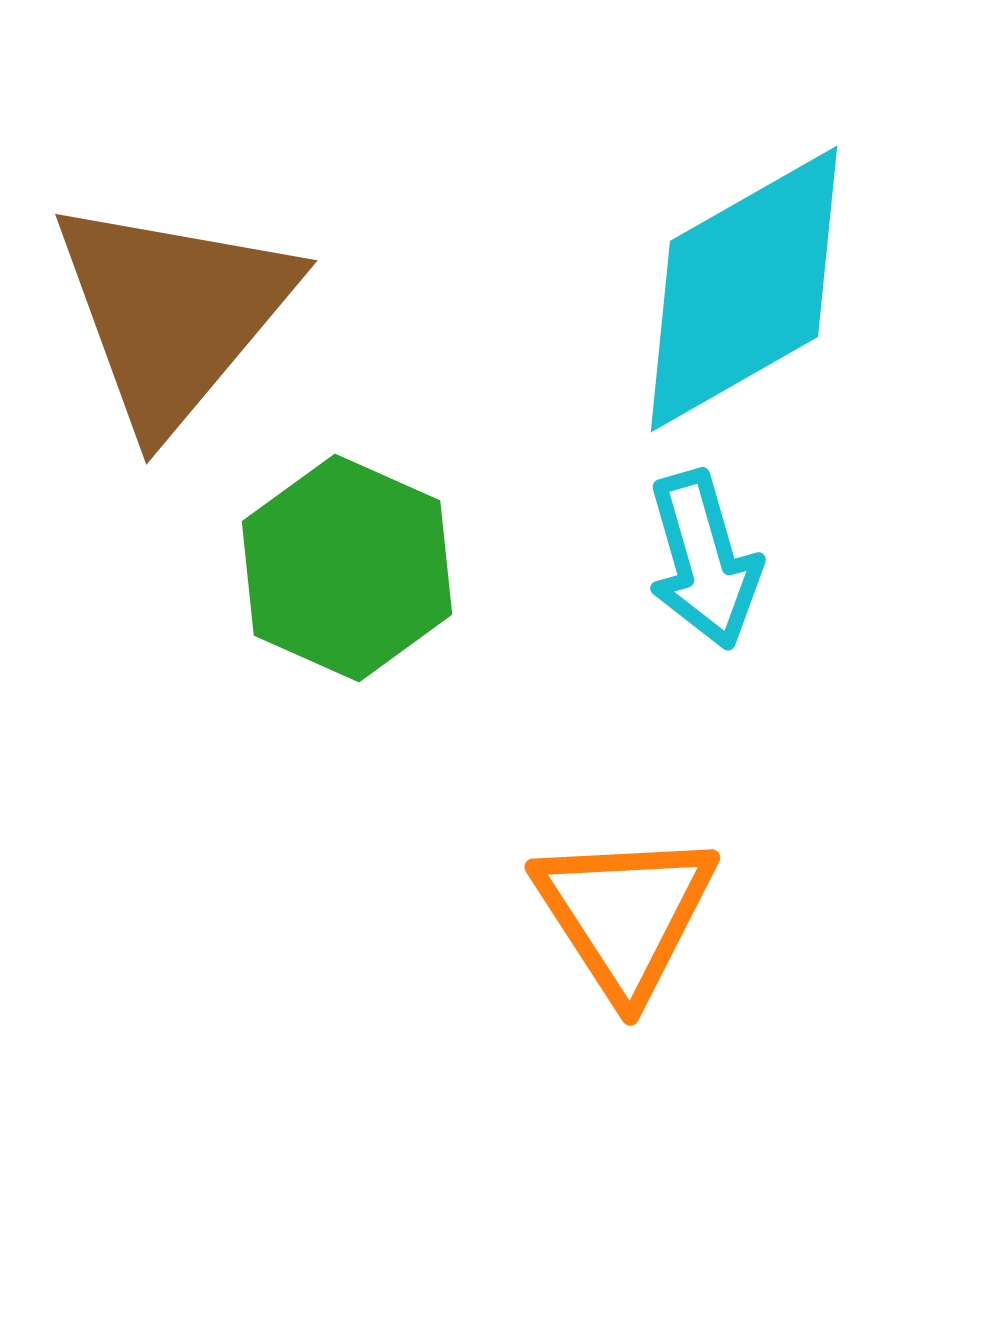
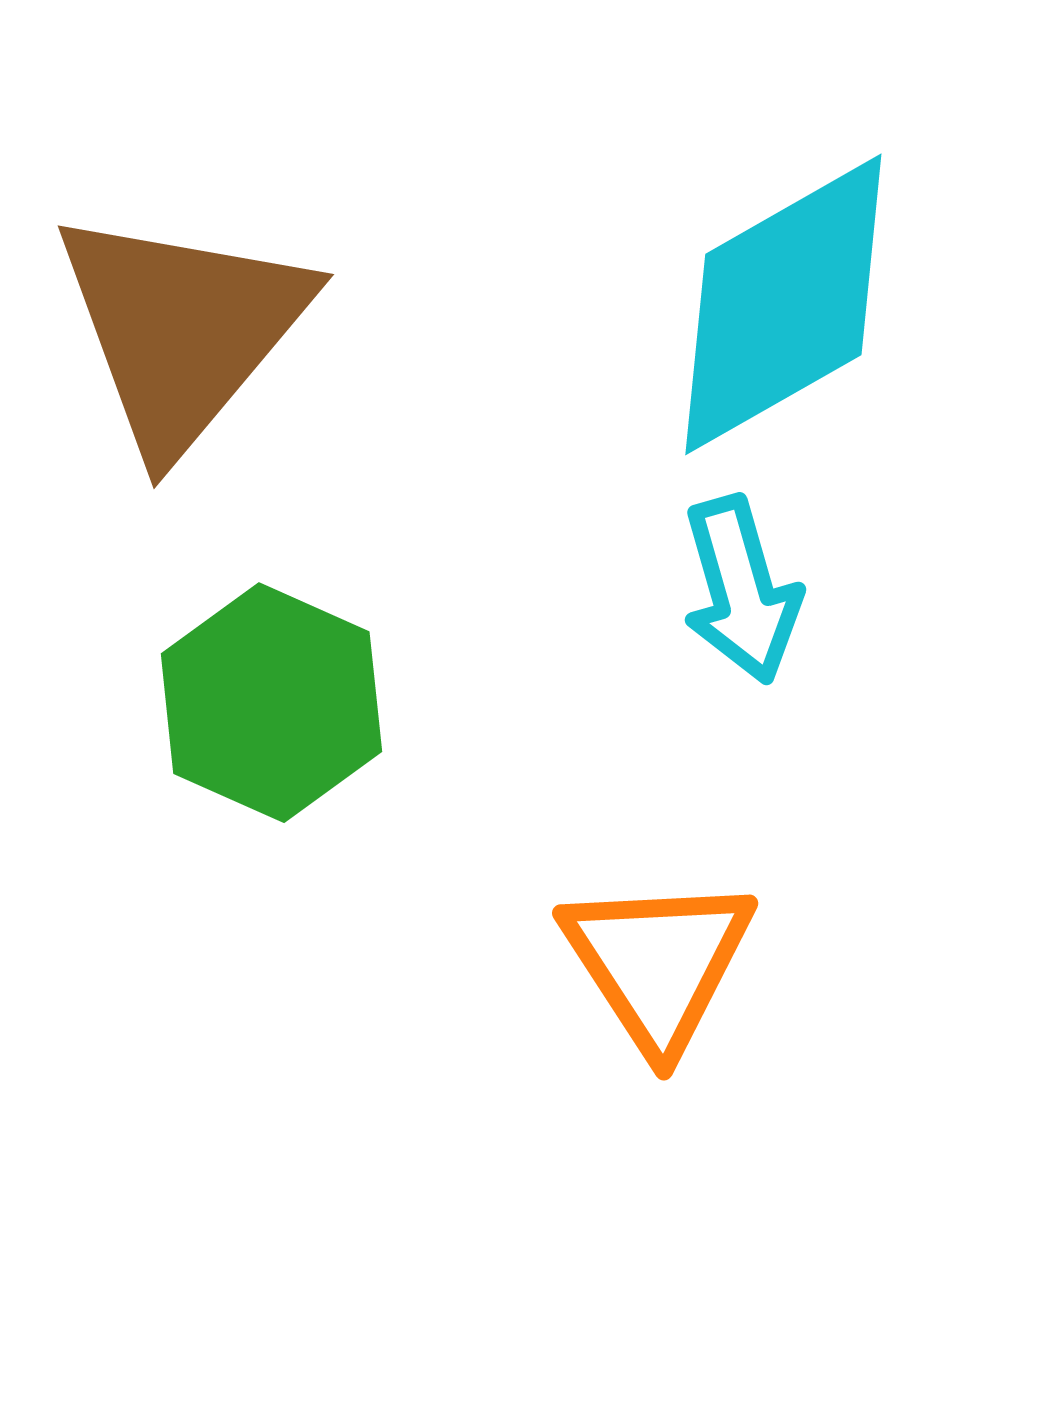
green hexagon: (347, 568) -> (271, 703), moved

